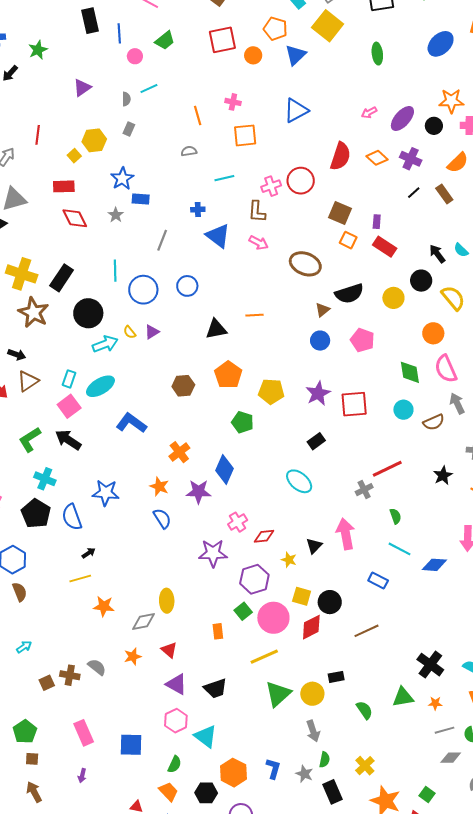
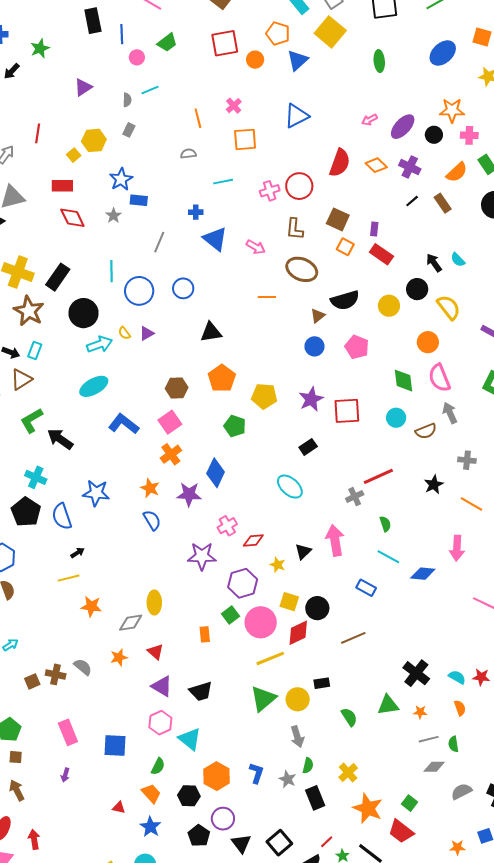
pink cross: (233, 102) -> (234, 106), turned 35
brown L-shape: (257, 212) -> (295, 229), moved
orange line: (254, 315) -> (267, 297), moved
cyan rectangle: (69, 379) -> (35, 350), moved
pink square: (69, 406) -> (170, 422), moved
green L-shape: (30, 440) -> (32, 420), moved
yellow line: (264, 657) -> (270, 658), moved

